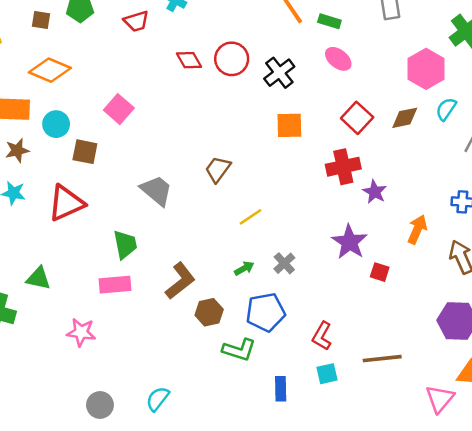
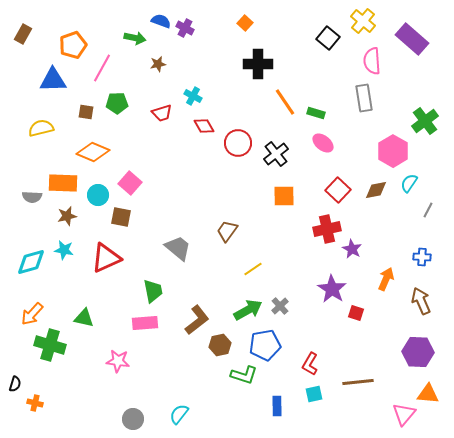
red diamond: (189, 60) -> (204, 126), moved
pink square: (119, 109) -> (130, 183), moved
green arrow: (244, 268) -> (248, 310), size x1.8

